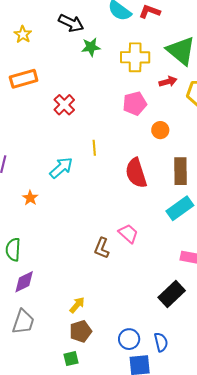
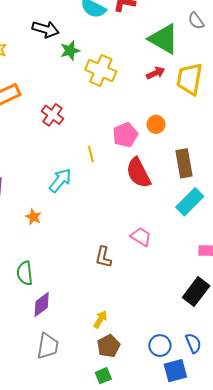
yellow cross: (135, 57) -> (101, 71), moved, turned 32
pink pentagon: (135, 104) -> (125, 135), moved
brown L-shape: (102, 248) -> (103, 257), moved

